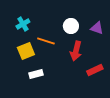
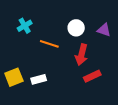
yellow square: (26, 51) -> (14, 77), moved
red rectangle: (95, 70) -> (92, 76), moved

